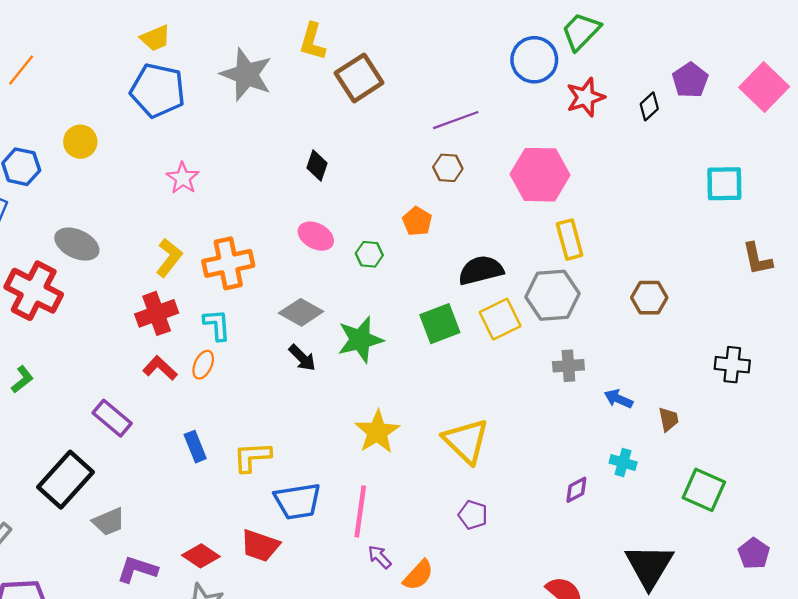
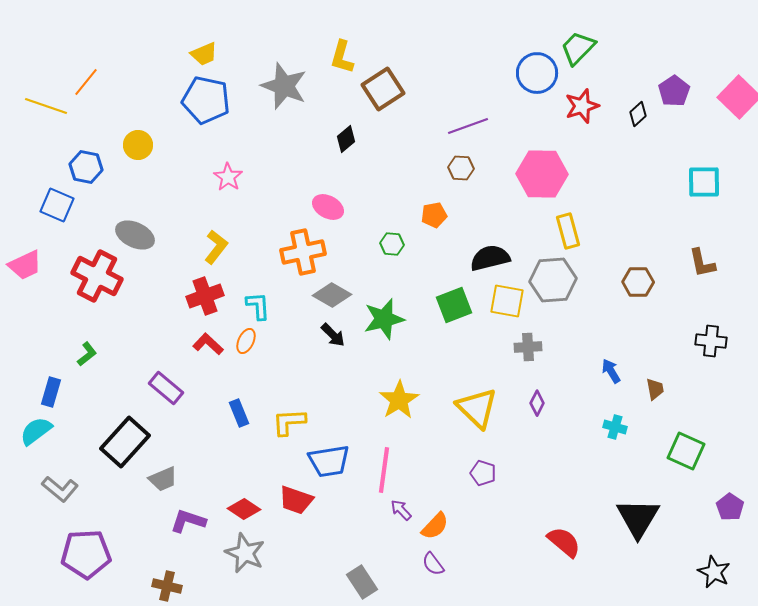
black diamond: (317, 166) -> (346, 139), moved, turned 32
orange pentagon: (417, 221) -> (434, 215), turned 30
pink ellipse: (316, 236) -> (328, 207), moved
brown L-shape: (757, 259) -> (702, 263), moved
orange cross: (228, 263) -> (303, 252), moved
yellow square: (500, 319) -> (507, 301), turned 36
gray cross: (568, 366) -> (528, 347), moved
blue arrow: (618, 399) -> (611, 371), turned 35
purple diamond: (576, 490) -> (537, 403), moved, turned -35

